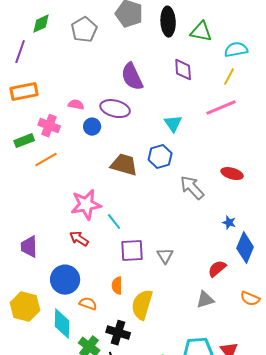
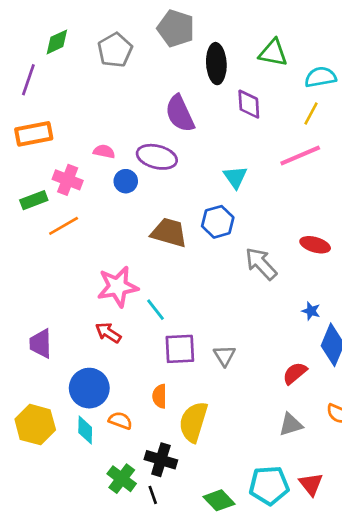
black ellipse: (168, 22) -> (216, 64), moved
gray triangle: (205, 300) -> (291, 425), moved
cyan diamond: (62, 324) -> (85, 430), moved, size x0.7

